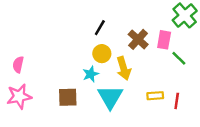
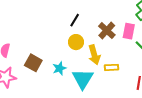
cyan star: (91, 74) -> (59, 68), moved
yellow rectangle: (155, 96) -> (111, 67), moved
brown square: (68, 97) -> (33, 63), moved, turned 30

